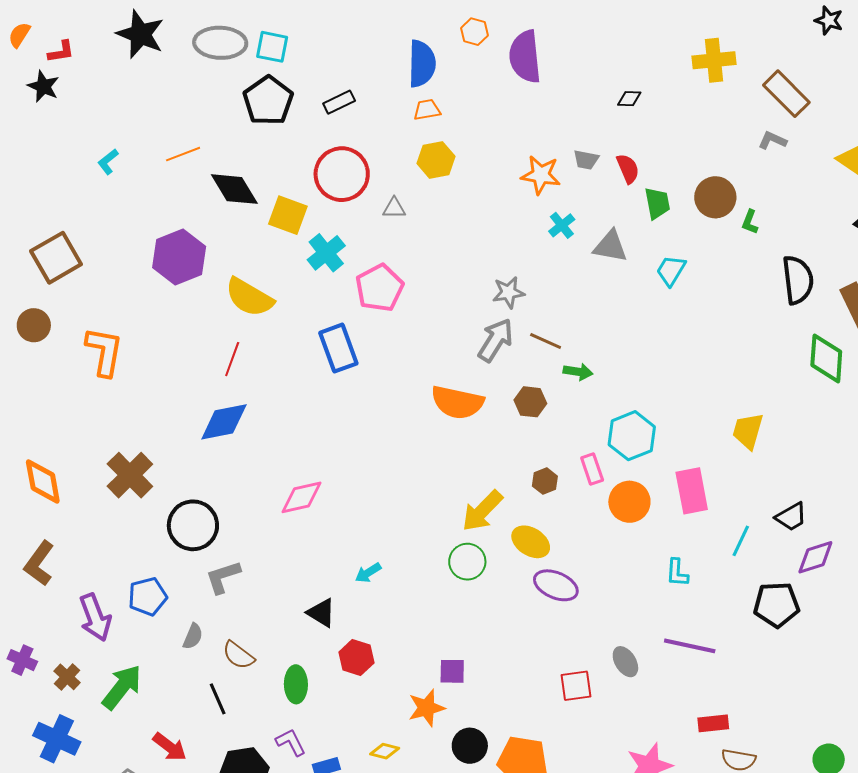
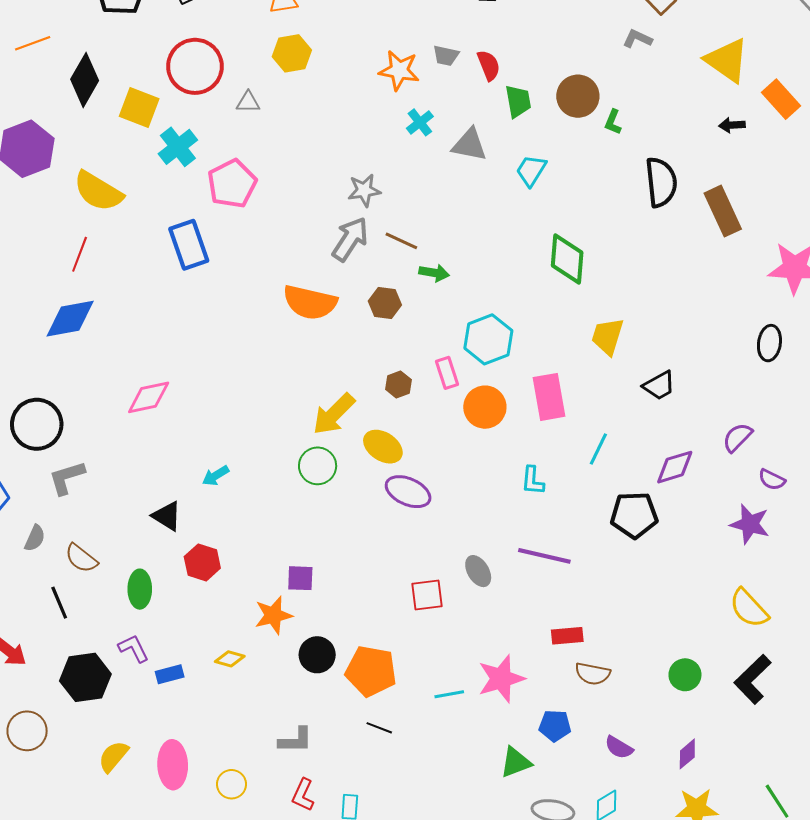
black diamond: (234, 189) -> (85, 80), turned 60
green diamond: (826, 358) -> (567, 259), moved
black trapezoid: (791, 517) -> (659, 385), moved

